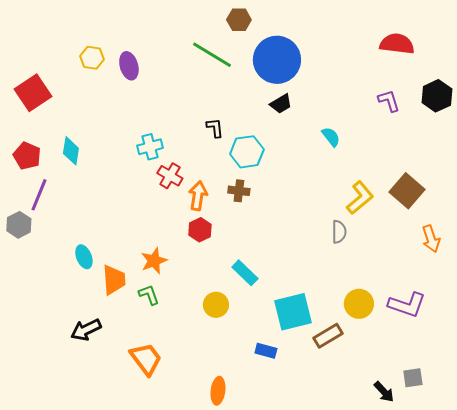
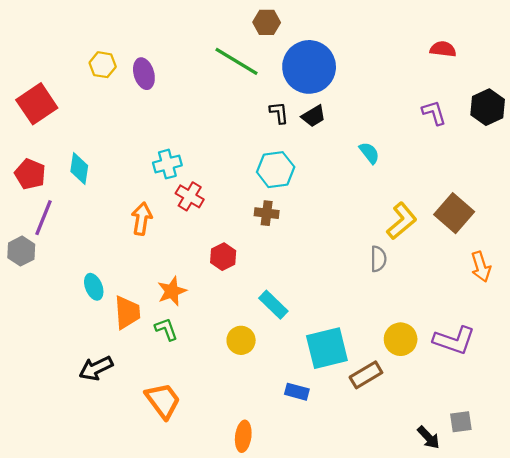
red semicircle: (397, 44) -> (443, 49), size x0.7
black L-shape: (215, 128) -> (279, 113), moved
orange arrow: (198, 196) -> (142, 219), moved

